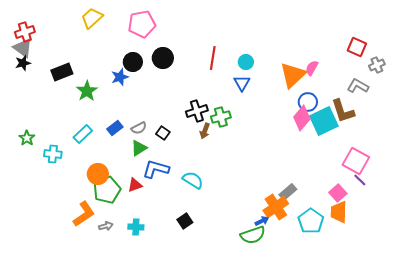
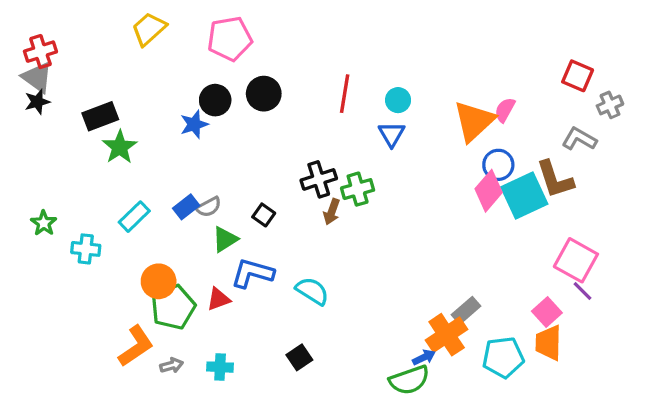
green star: (87, 91) -> (120, 147), moved
gray semicircle: (139, 128) -> (209, 207), moved
cyan pentagon: (311, 221) -> (503, 357), turned 30

